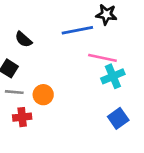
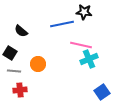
orange circle: (43, 95) -> (38, 64), moved
blue square: (118, 118) -> (102, 92), moved

